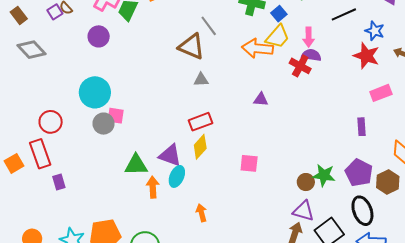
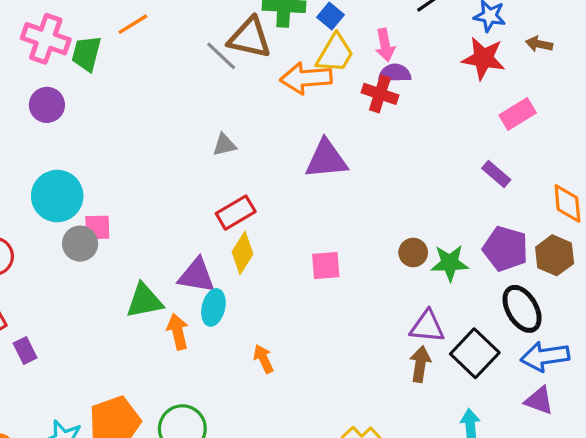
brown triangle: (191, 47) -> (250, 38), moved
purple triangle: (261, 99) -> (326, 159), size x1.8
purple rectangle: (361, 127) -> (496, 174), turned -36
brown circle: (306, 182) -> (413, 252), moved

